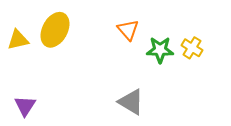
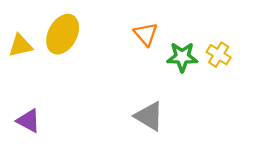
purple triangle: (25, 106) -> (28, 121), turned -35

